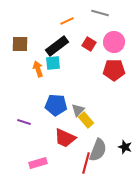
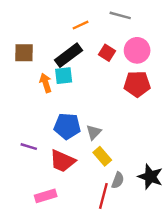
yellow rectangle: (86, 120) -> (102, 156), moved
red trapezoid: (65, 138) -> (62, 161), moved
black star: (125, 147) -> (150, 177), size x1.5
gray semicircle: (98, 150) -> (118, 180), size x0.6

